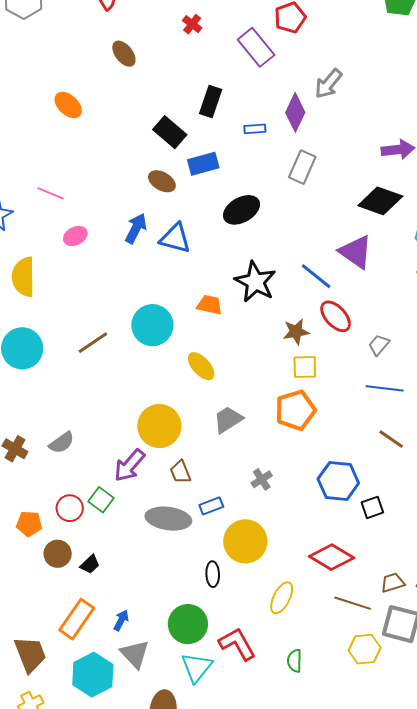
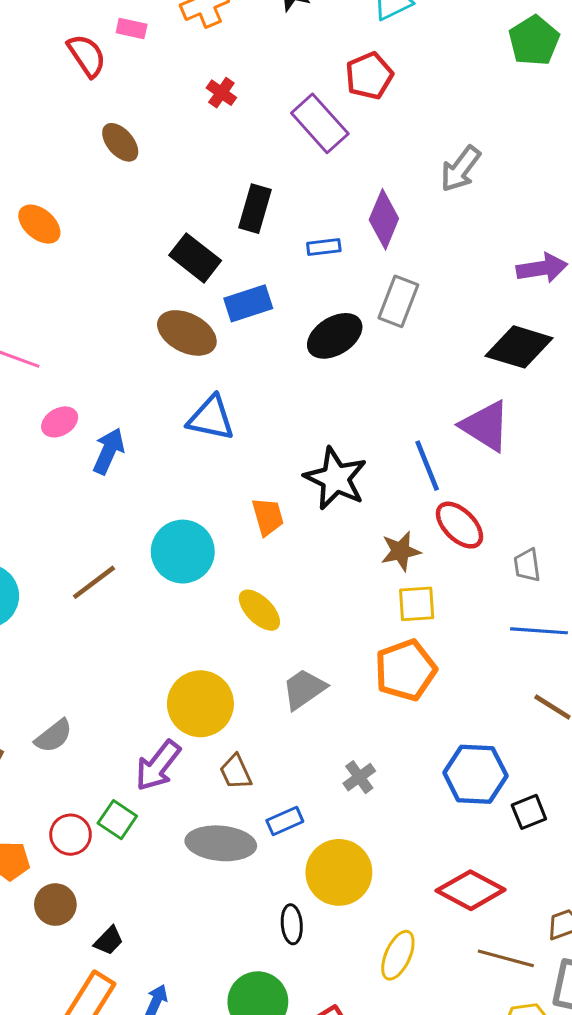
gray arrow: (328, 84) -> (460, 169), moved
brown ellipse: (162, 181) -> (187, 333), size x1.4
black ellipse: (242, 210) -> (335, 336), moved
blue arrow: (136, 228) -> (109, 451), moved
blue line: (316, 276) -> (427, 466), turned 32
orange trapezoid: (210, 305) -> (268, 517), turned 64
gray trapezoid: (379, 345) -> (527, 565), turned -45
black trapezoid: (90, 564) -> (109, 941), moved

